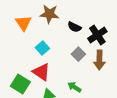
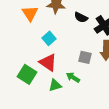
gray square: (78, 54) -> (85, 57), moved, turned -32
green arrow: (74, 87) -> (73, 77), moved

